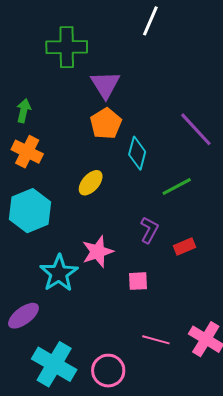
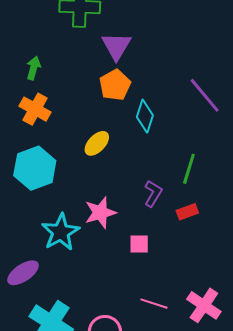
green line: (177, 187) -> (189, 169), moved, turned -48

